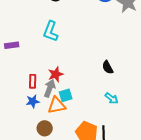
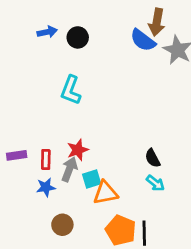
purple rectangle: (12, 45) -> (17, 155), moved
black semicircle: (108, 67) -> (153, 158), moved
orange triangle: (57, 105) -> (105, 193), moved

